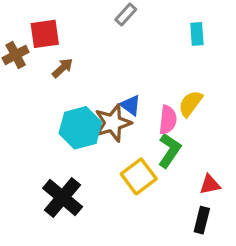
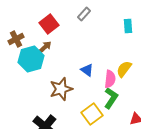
red square: (45, 34) -> (49, 24), moved, turned -30
brown star: (113, 123) -> (61, 89), moved
cyan hexagon: (80, 128) -> (31, 59), moved

